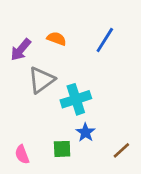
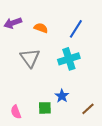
purple arrow: (21, 50) -> (13, 23), moved, turned 30
gray triangle: (41, 80) -> (30, 58), turned -30
cyan cross: (76, 99) -> (69, 59), moved

